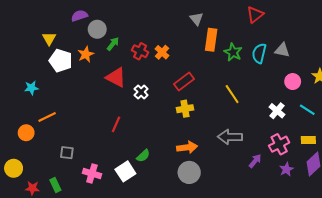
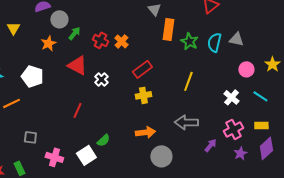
white pentagon: (61, 61) -> (32, 76), moved
yellow line: (232, 94) -> (188, 81), turned 54
gray circle: (189, 172) -> (161, 156), moved

